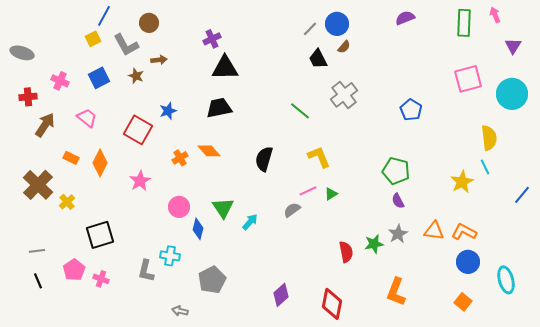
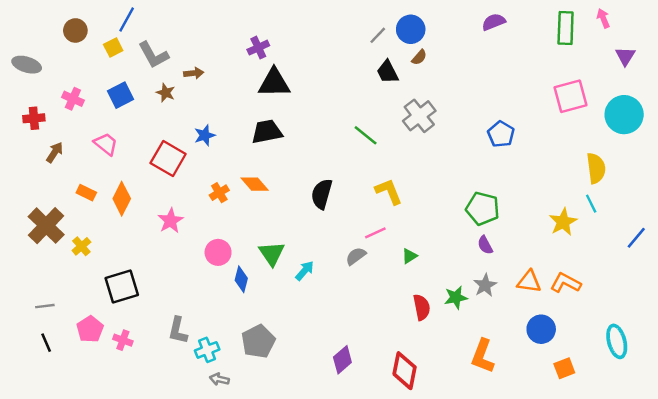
brown circle: (149, 23) -> (75, 30), moved
brown arrow: (45, 125) -> (55, 152), size x0.7
green triangle: (331, 194) -> (409, 256), moved
cyan cross: (170, 256) -> (207, 350), moved, turned -30
blue circle: (468, 262) -> (541, 329), moved
orange square: (463, 302) -> (564, 368), turned 30

